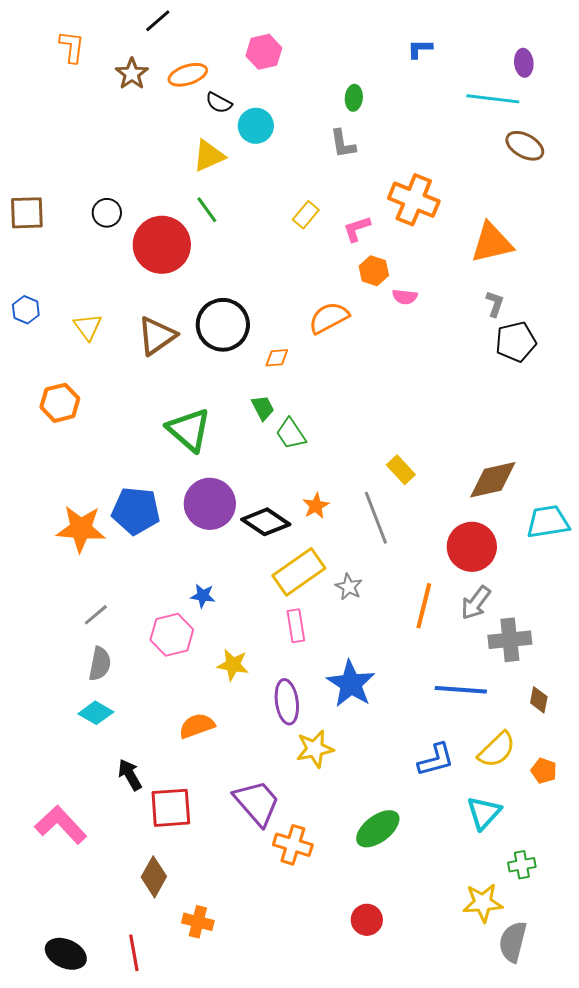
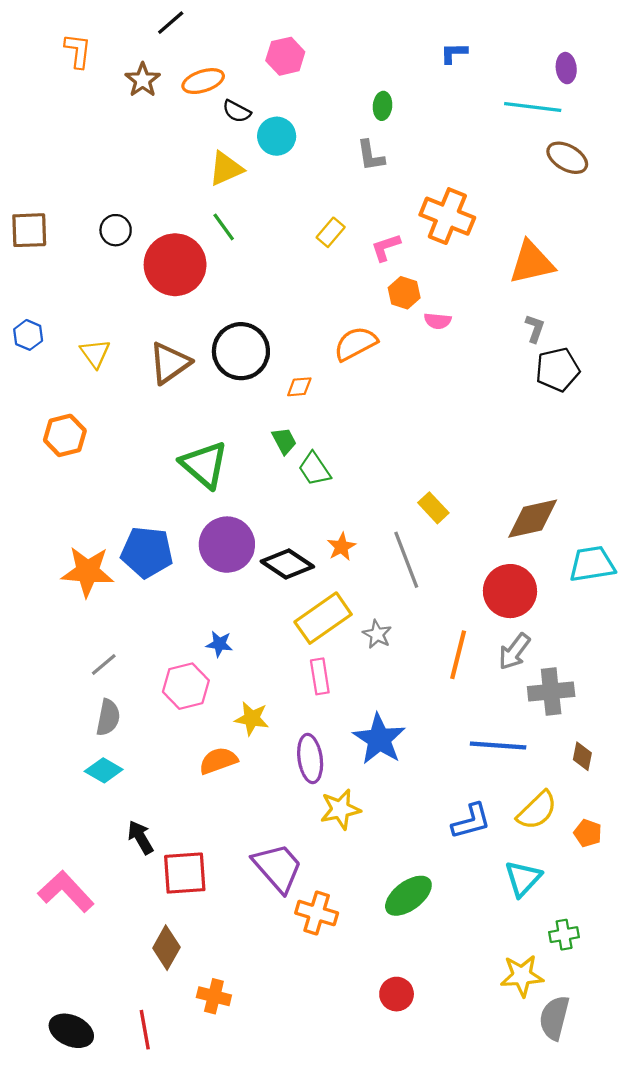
orange semicircle: (197, 726) -> (218, 761), moved

